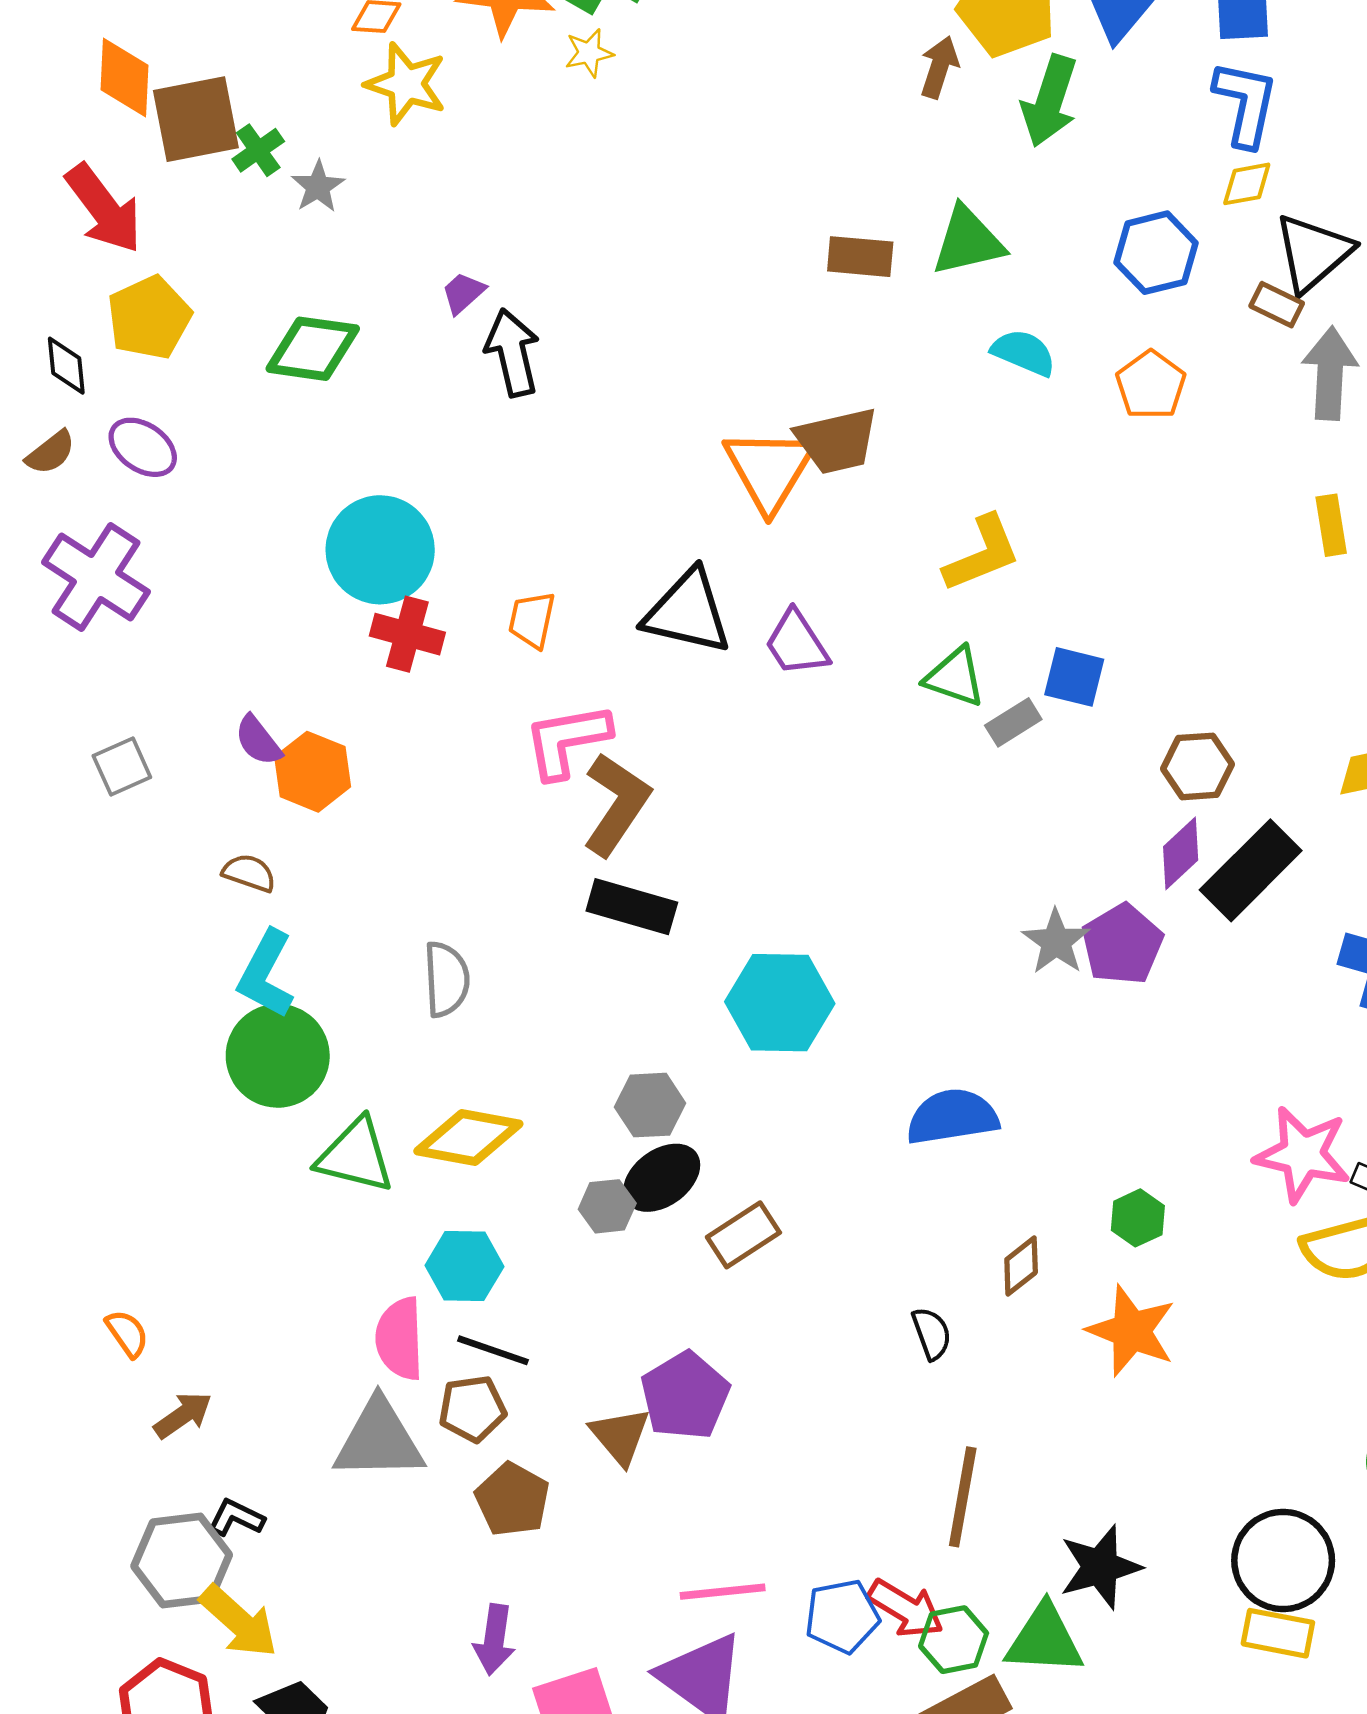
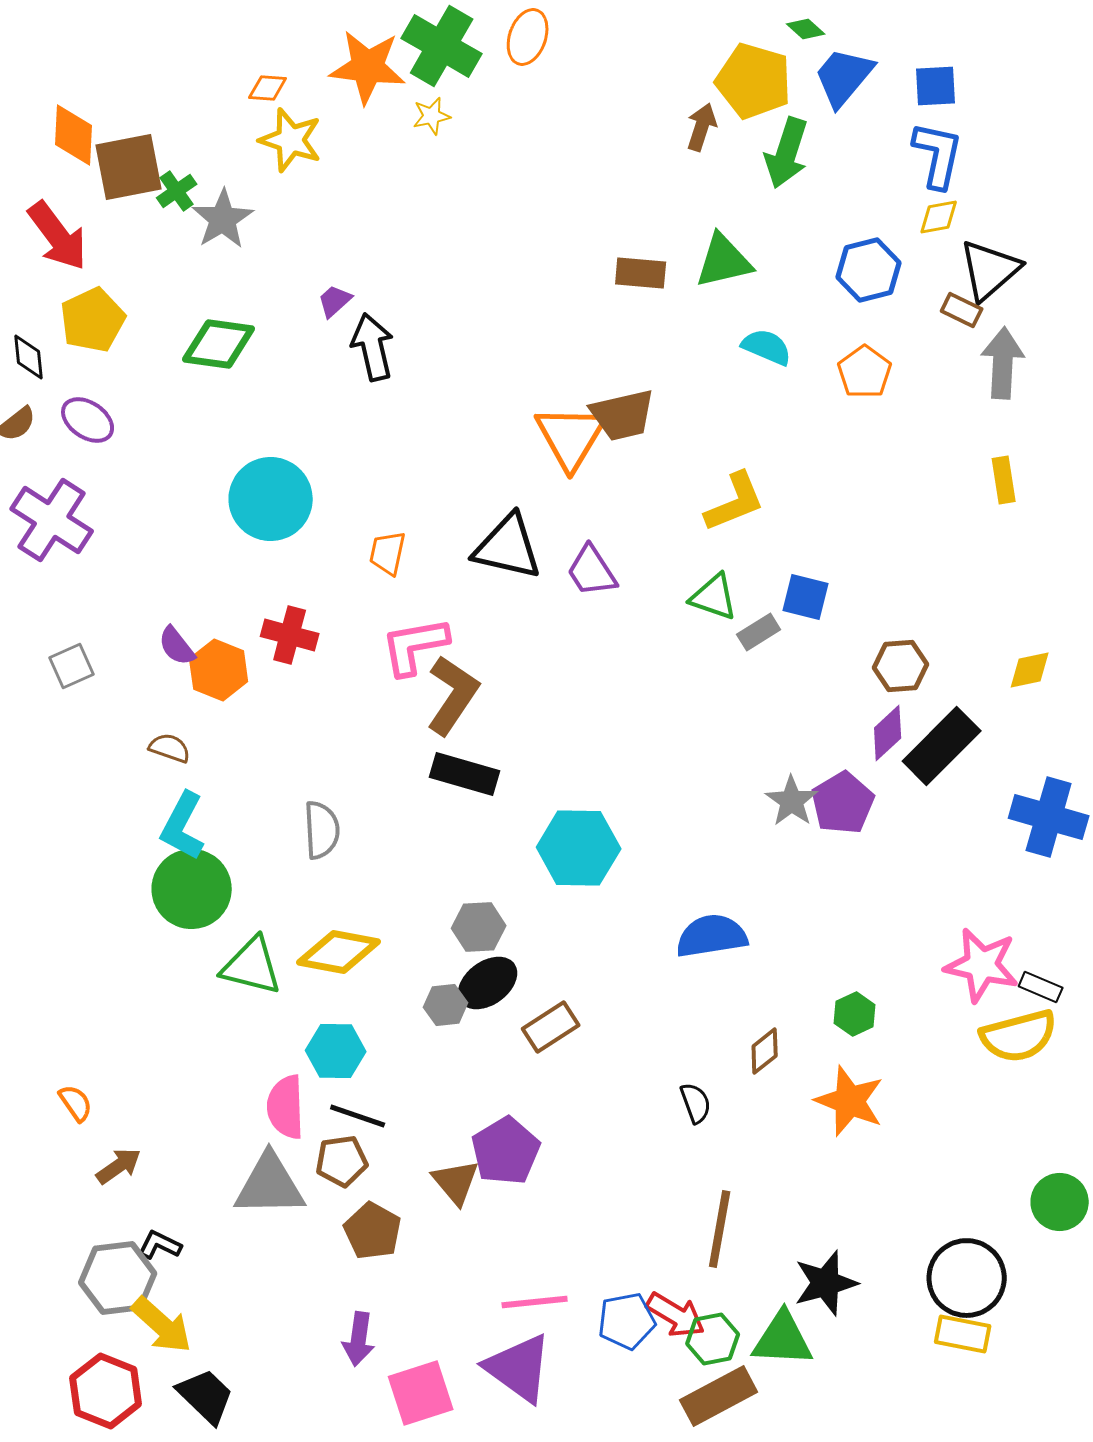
gray star: (318, 187) -> (223, 219), size x1.5
red cross: (407, 634) -> (290, 635), moved

